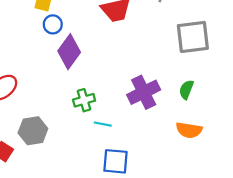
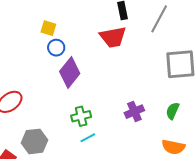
purple cross: (144, 92) -> (134, 112), size x0.7
cyan line: (103, 124) -> (88, 138), moved, turned -42

